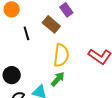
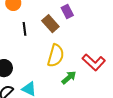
green arrow: (58, 79) -> (69, 77), moved

